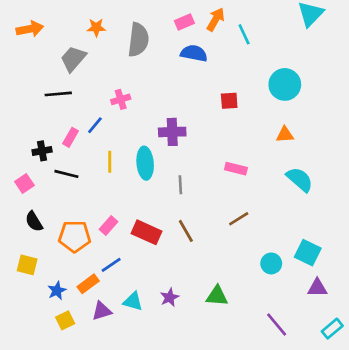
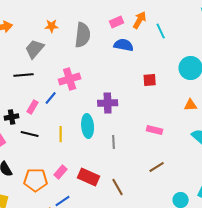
pink cross: (121, 99) -> (70, 79), size x1.5
yellow line: (110, 162) -> (61, 134), moved
brown line: (186, 231) -> (118, 187), moved

